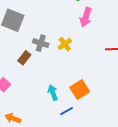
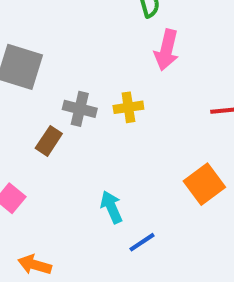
yellow cross: (65, 44) -> (128, 107), turned 32
orange square: (80, 89) -> (204, 184), moved

